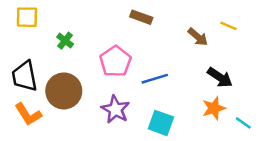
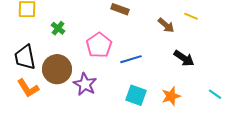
orange star: (214, 108) -> (171, 96), moved
purple star: (115, 109) -> (85, 84), moved
cyan line: (243, 123) -> (215, 94), moved

